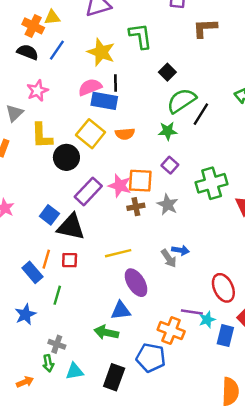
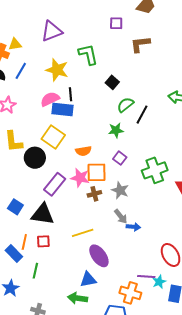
green semicircle: (182, 101) -> (125, 105), size x0.7
orange semicircle: (125, 134) -> (83, 151), moved
blue square: (49, 215) -> (15, 207), moved
gray arrow: (169, 258) -> (121, 216), moved

